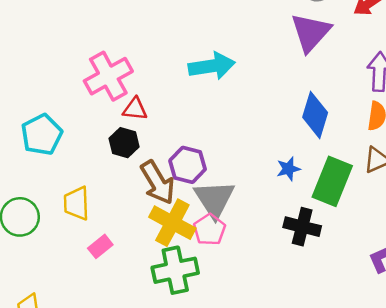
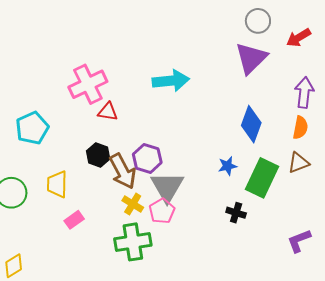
black hexagon: (124, 143) -> (98, 155), moved
yellow cross: (172, 223) -> (133, 204), size x0.6
black cross: (302, 227) -> (236, 213), size x0.7

